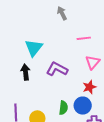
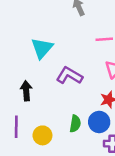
black arrow: (25, 72) -> (26, 91), moved

